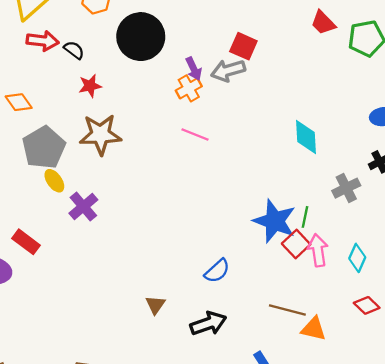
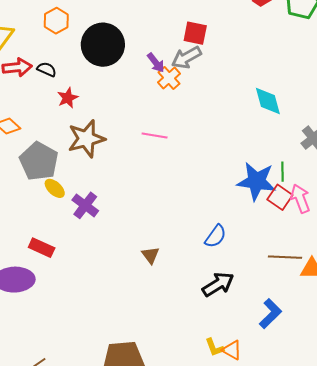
orange cross: (189, 88) -> (169, 78), moved
pink line: (195, 134) -> (155, 136), moved
brown triangle: (155, 305) -> (151, 255), moved

